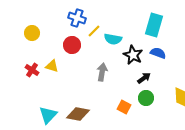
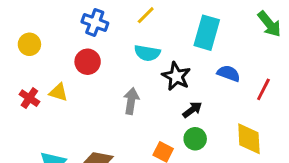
yellow line: (94, 31) -> (146, 15), moved
blue semicircle: (158, 53) -> (229, 73), moved

